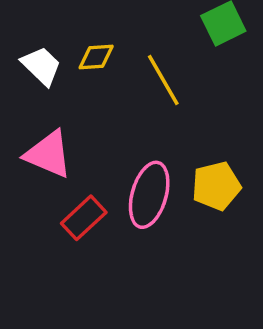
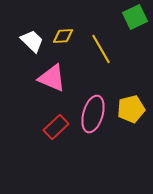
pink triangle: (48, 154) -> (52, 78), moved

